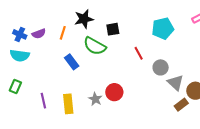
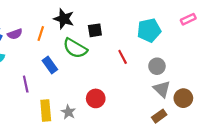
black star: (84, 19) -> (64, 19), turned 30
gray circle: (161, 67) -> (157, 66), moved
gray star: (95, 99) -> (68, 112), moved
purple line: (43, 101) -> (26, 84), moved
brown rectangle: (181, 105) -> (159, 116), moved

